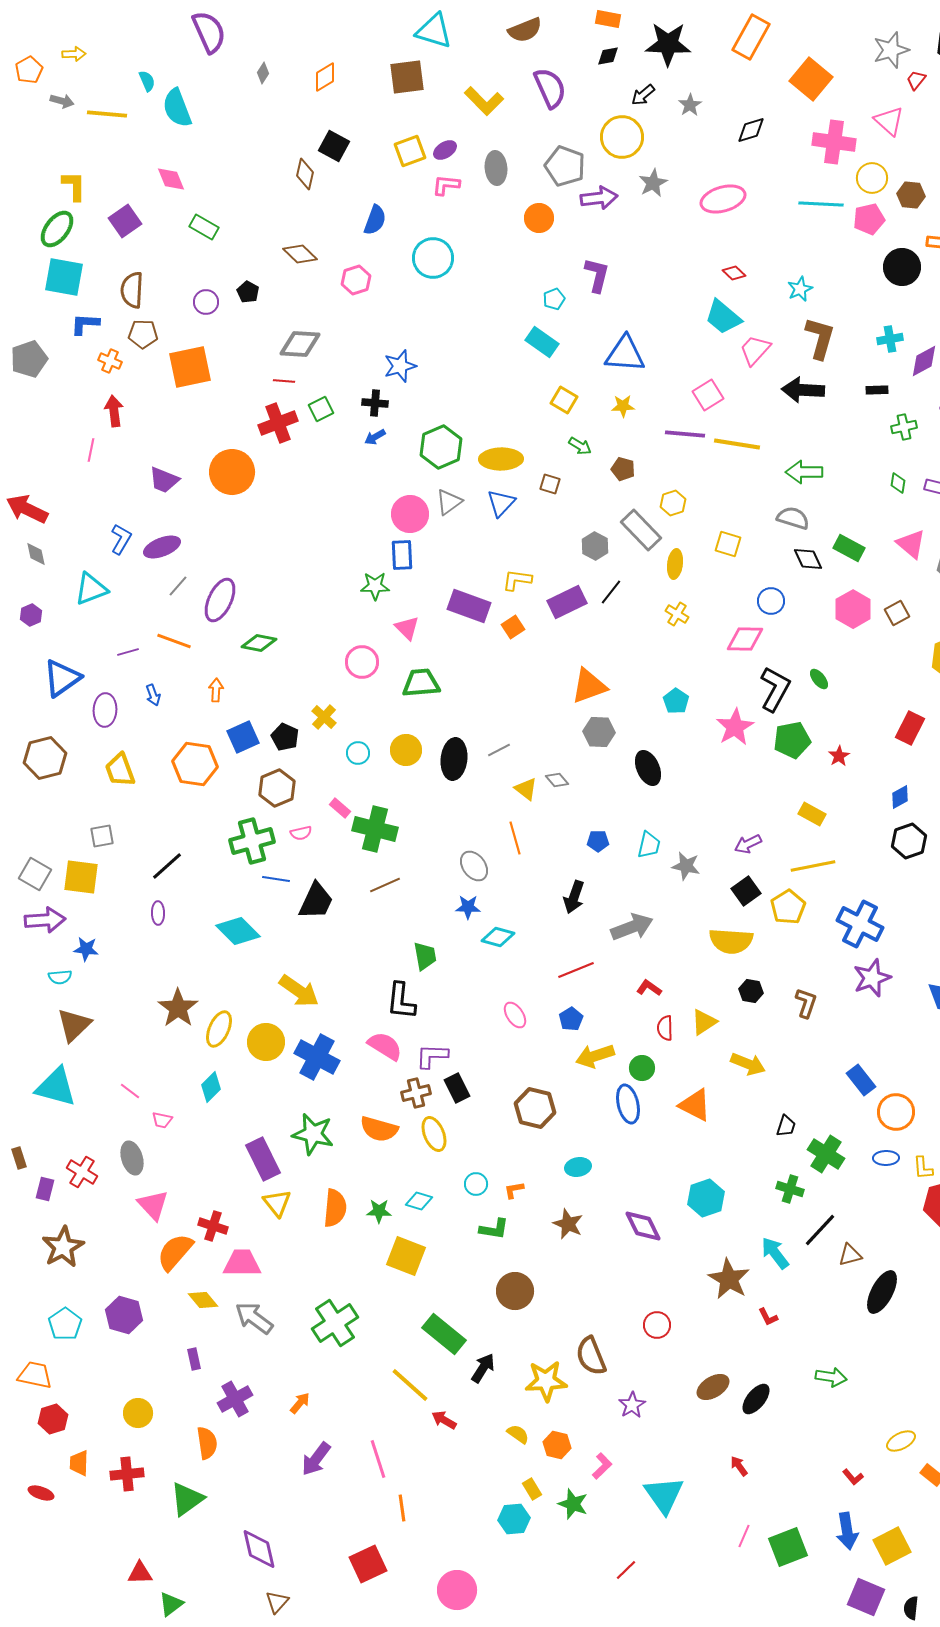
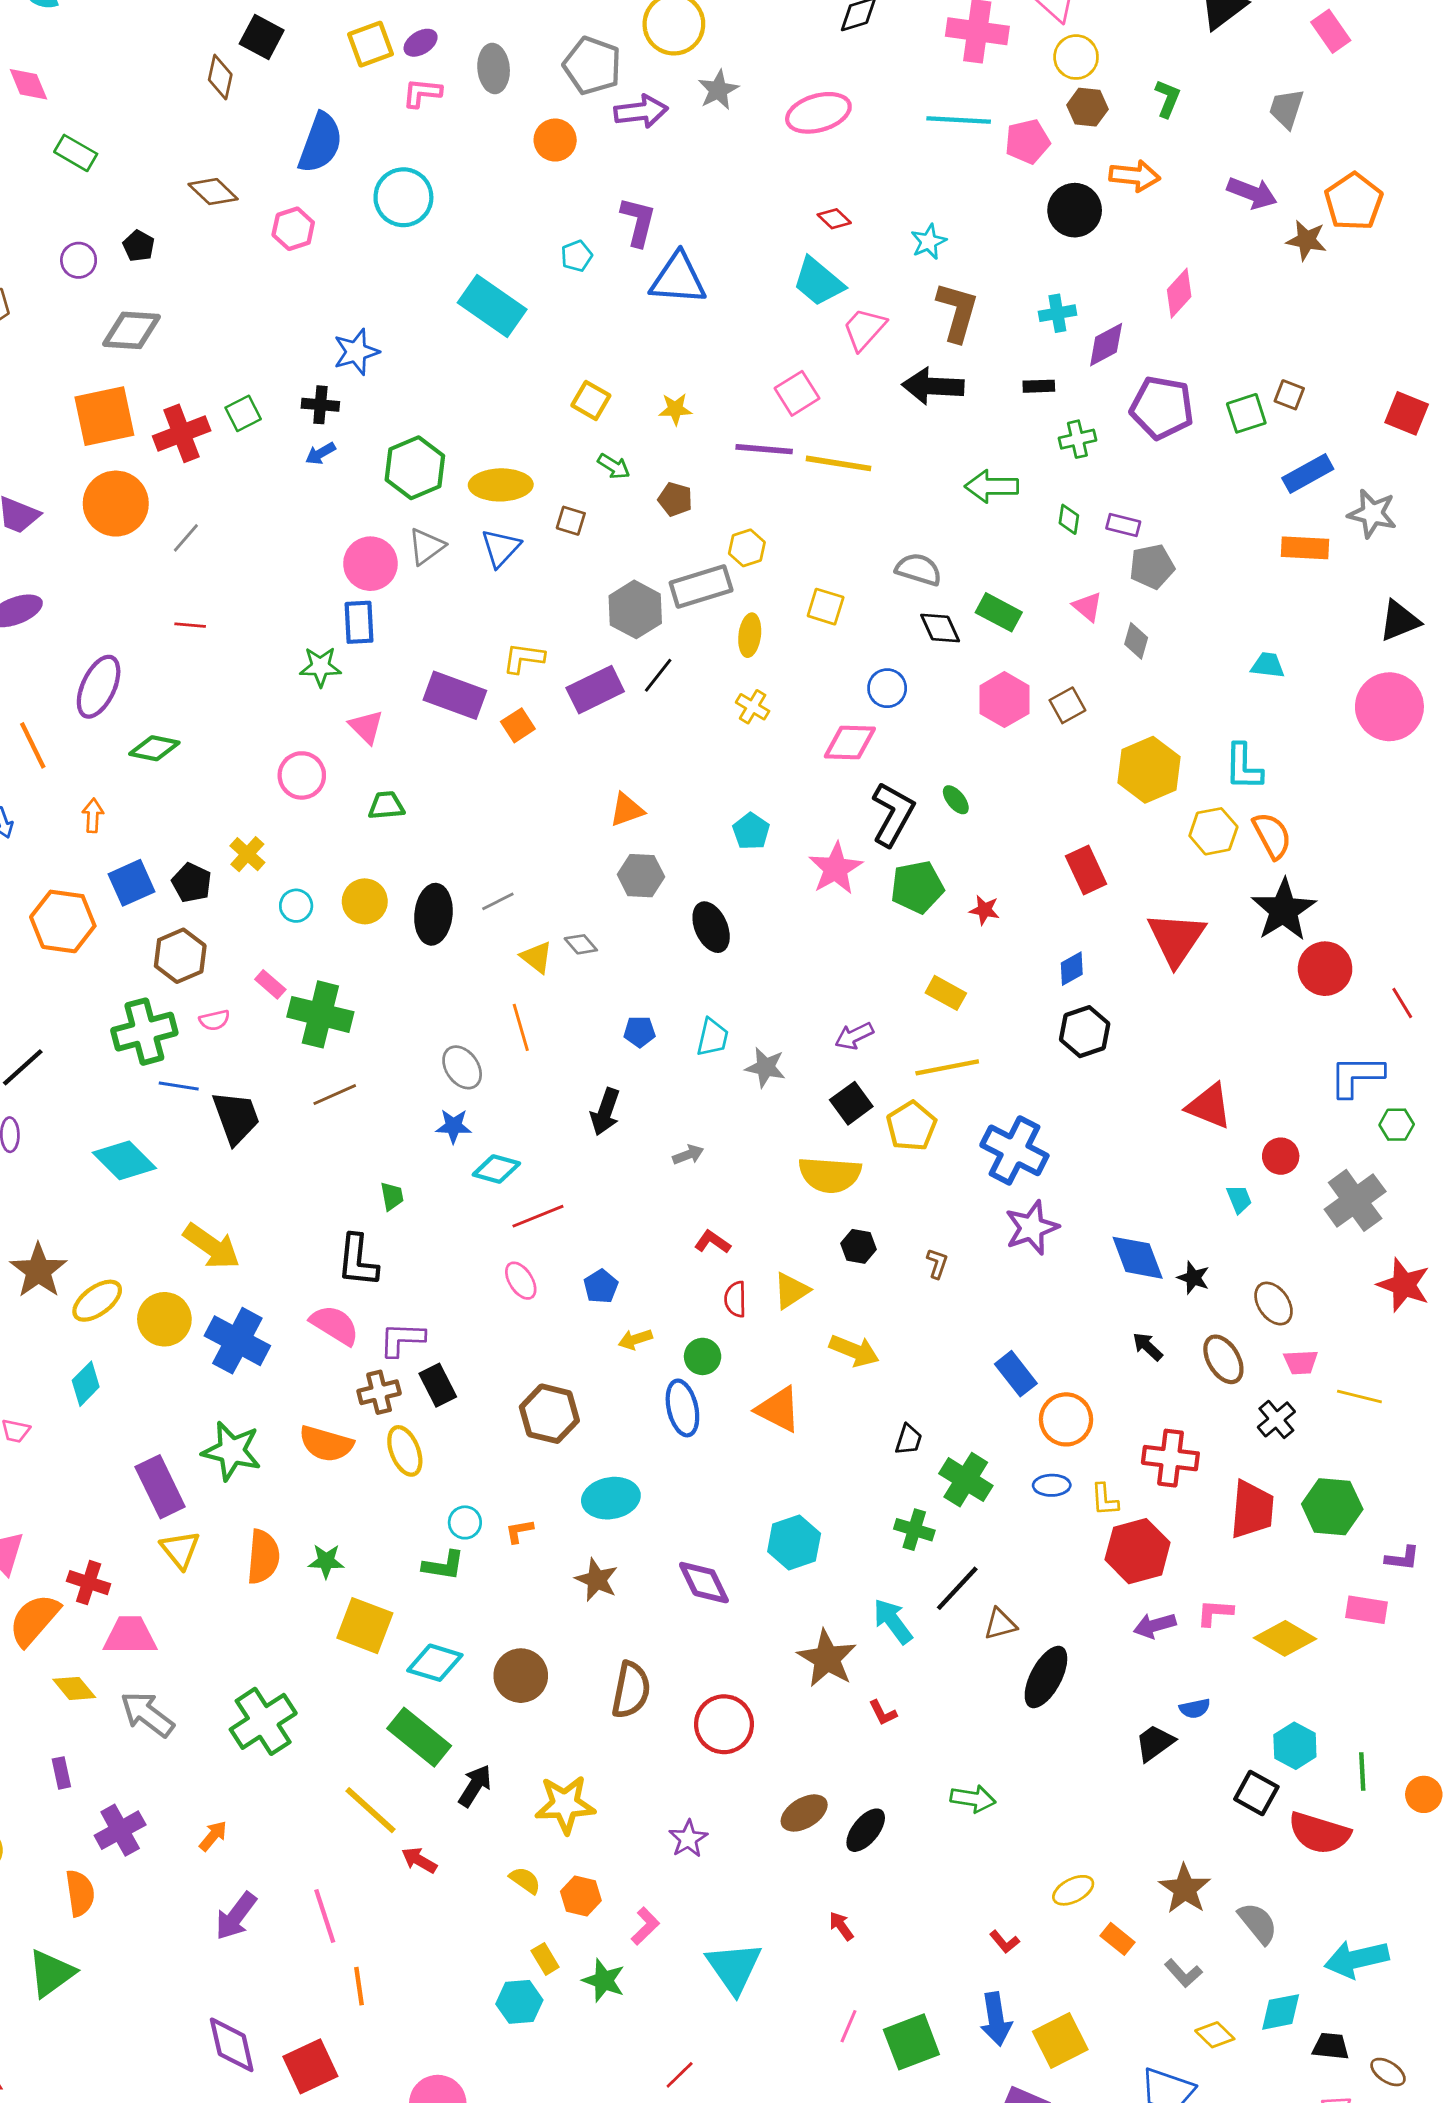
yellow circle: (872, 178) -> (1076, 57), moved
blue semicircle: (375, 220) -> (320, 143), size x1.4
cyan rectangle: (542, 342) -> (492, 306), moved, size x1.4
gray diamond: (300, 344) -> (131, 330), moved
blue triangle: (625, 354) -> (678, 279), moved
orange square: (190, 367) -> (104, 416), moved
red line: (284, 381) -> (190, 625), moved
green arrow: (804, 472) -> (992, 486), moved
gray rectangle: (641, 530) -> (701, 587), turned -63
pink triangle: (911, 544) -> (1087, 607), size x0.7
gray hexagon: (595, 546) -> (635, 609), size x1.4
gray line: (178, 586) -> (186, 538), moved
orange line: (174, 641) -> (33, 745), turned 44
green trapezoid: (421, 683) -> (386, 805), size x0.7
orange triangle: (589, 686) -> (627, 810), size x0.7
red rectangle: (910, 728) -> (1086, 870), turned -52
red star: (839, 756) -> (984, 910), turned -30
black trapezoid: (316, 901) -> (236, 1117), turned -45
gray arrow: (632, 927) -> (688, 1155), size x0.5
green trapezoid: (425, 956) -> (392, 1196), size x0.7
red line: (576, 970) -> (538, 1216), moved
brown L-shape: (806, 1003) -> (937, 1263), size x0.7
yellow ellipse: (219, 1029) -> (97, 1301), turned 30
yellow arrow: (595, 1056) -> (635, 1339), size x0.6
cyan ellipse: (578, 1167) -> (611, 1498), size x1.5
cyan diamond: (419, 1201) -> (435, 1663), moved, size x1.4
green L-shape: (494, 1229) -> (443, 1565), moved
red circle: (657, 1325) -> (724, 1724), size x1.5
brown semicircle: (591, 1356) -> (631, 1690), moved, turned -147
purple diamond: (259, 1549) -> (232, 2045), moved

